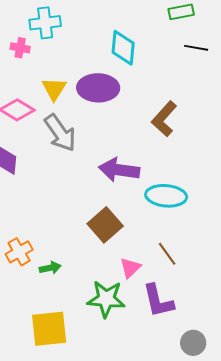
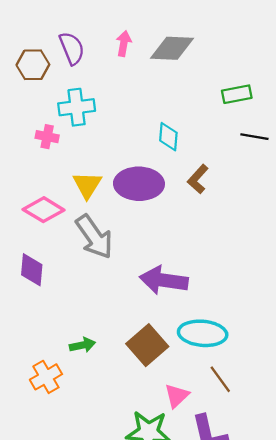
cyan diamond: (123, 48) -> (168, 137), size x0.7
brown L-shape: (164, 119) -> (198, 179), moved, size x0.7
cyan ellipse: (166, 196) -> (203, 333), moved
green arrow: (50, 268) -> (82, 345), moved

